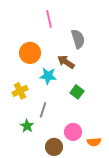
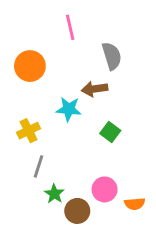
orange circle: (30, 53) -> (30, 66), moved
brown arrow: (66, 62) -> (95, 89), turned -42
gray line: (43, 110) -> (39, 166), moved
green star: (27, 126) -> (54, 194), moved

